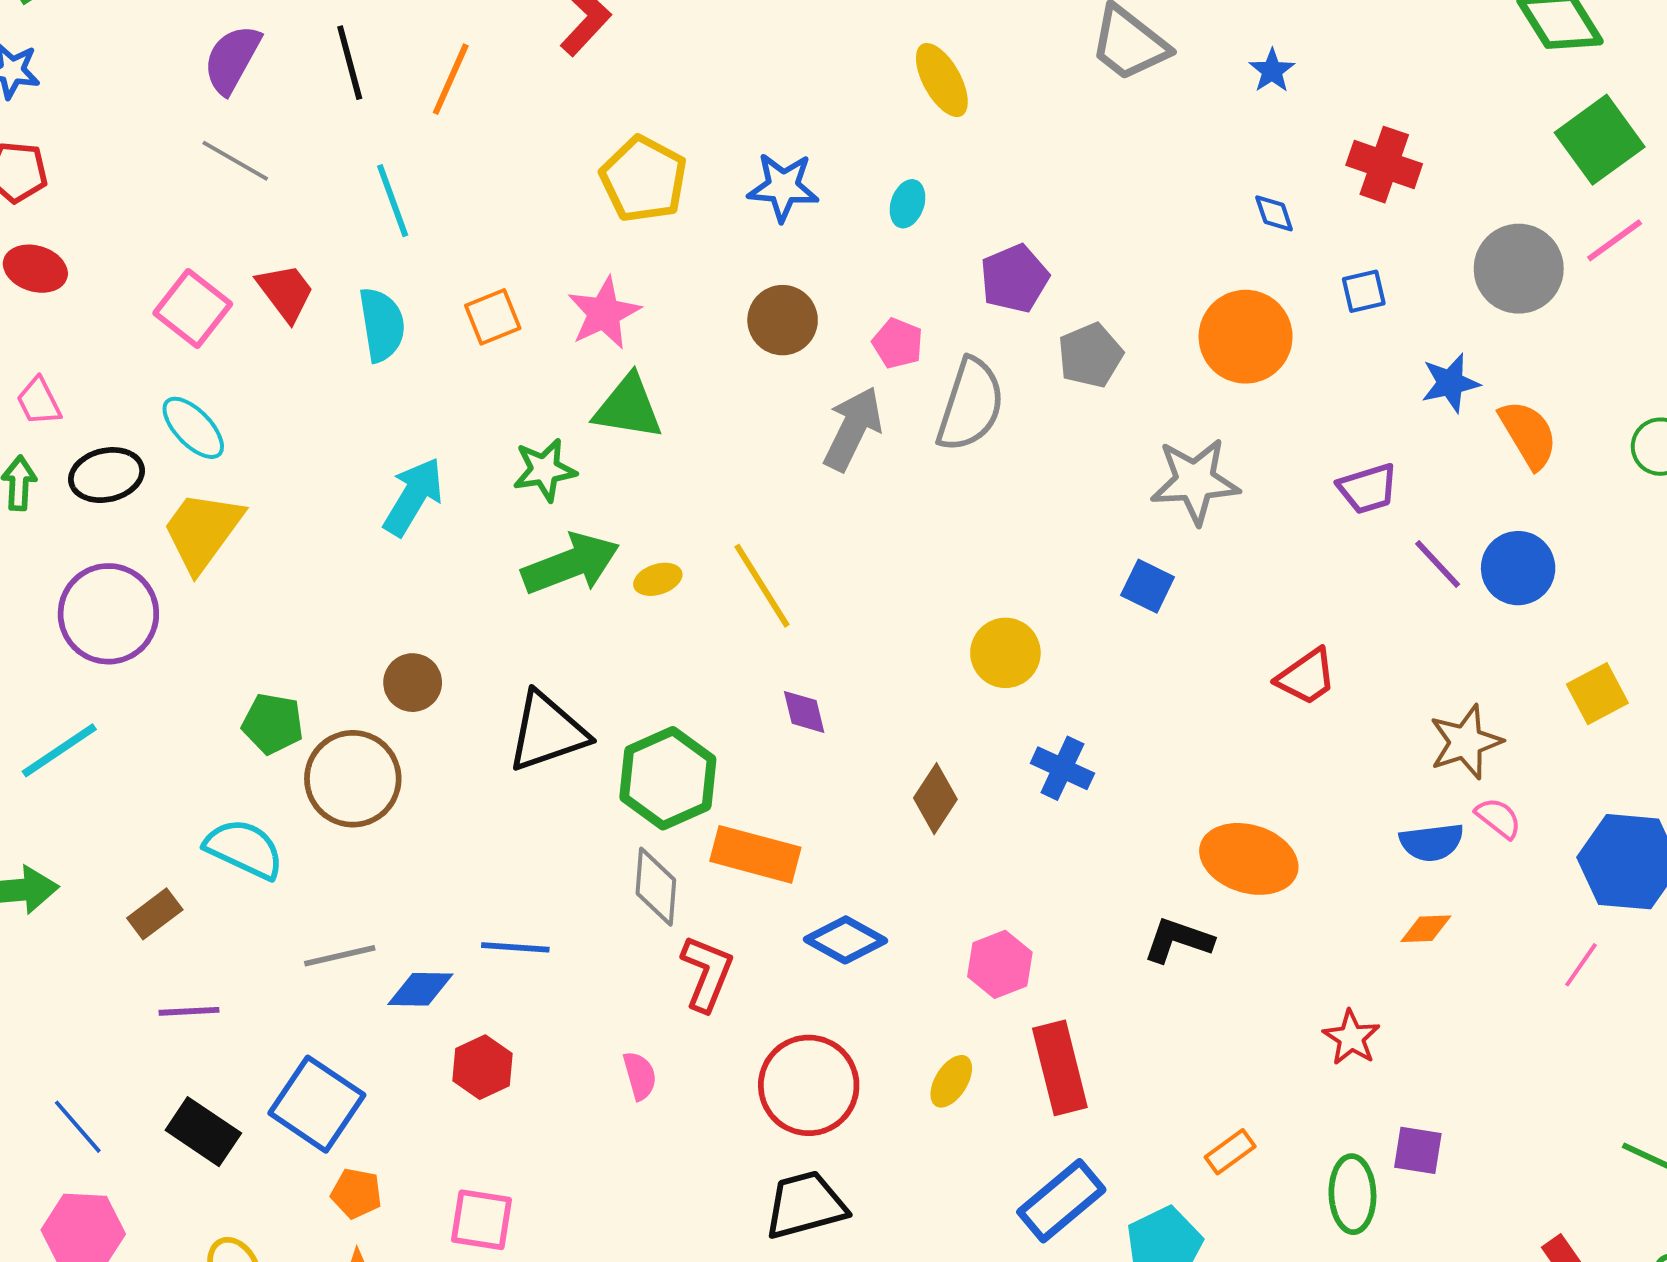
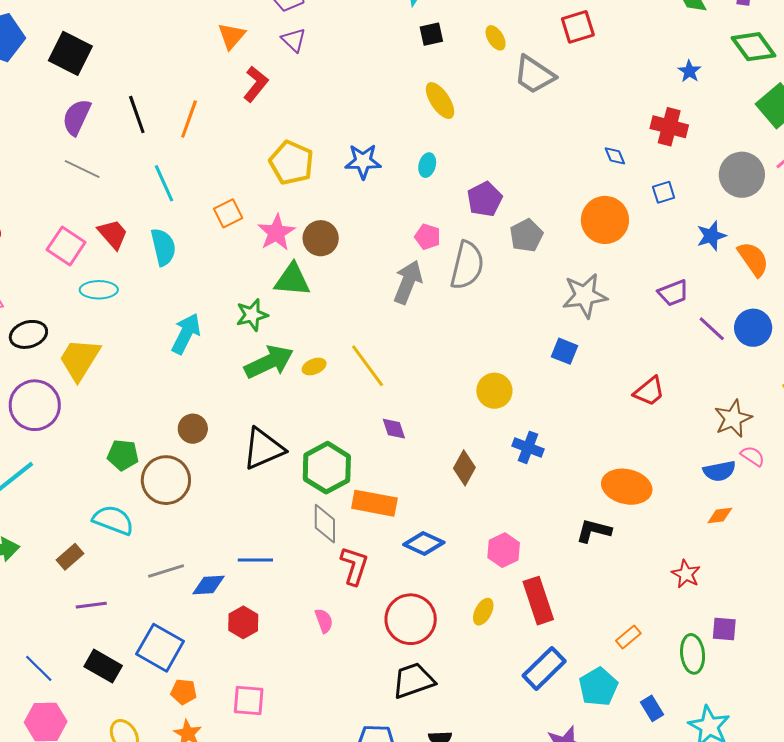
blue star: (1272, 71) -> (689, 71), moved
orange square: (493, 317) -> (228, 213), moved
brown circle: (783, 320) -> (321, 238), moved
cyan ellipse: (193, 428) -> (99, 290), moved, turned -42

